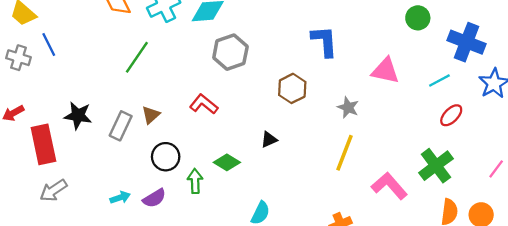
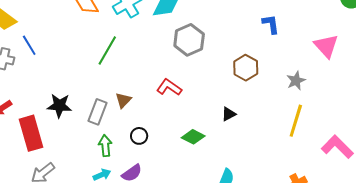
blue L-shape: (324, 41) -> (271, 24), size x0.7
pink triangle: (385, 71) -> (326, 46), turned 40
gray star: (348, 107) -> (296, 81), turned 30
black circle: (166, 157) -> (139, 136), size x0.7
green arrow: (195, 181) -> (105, 146), moved

